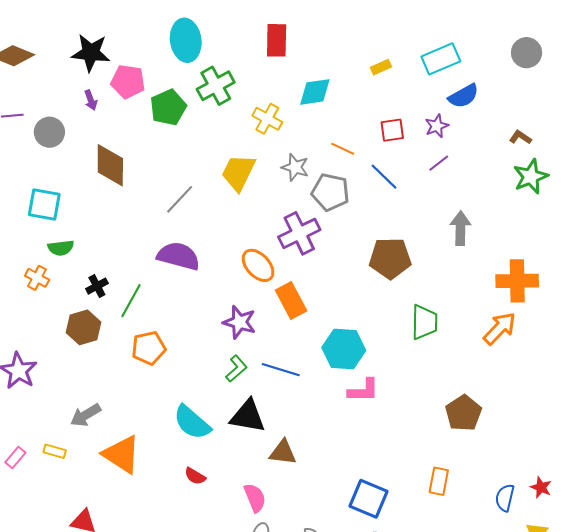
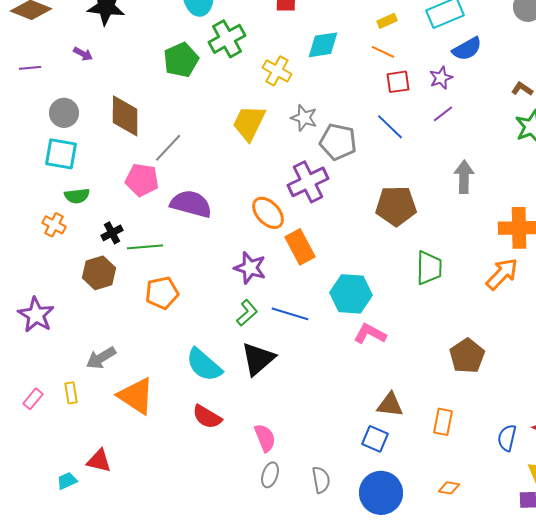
pink pentagon: (128, 82) -> (142, 180), moved
purple arrow: (91, 100) -> (83, 54), moved, turned -42
gray circle: (49, 132) -> (64, 113), moved
orange line: (343, 149) -> (383, 52), moved
gray line: (180, 199) -> (168, 148), moved
green line: (131, 301) -> (145, 247), turned 56
pink L-shape: (363, 390) -> (370, 334), turned -152
black triangle: (248, 416) -> (258, 359), turned -51
yellow rectangle: (55, 451) -> (71, 393), turned 65
brown triangle: (283, 452) -> (390, 405), moved
red semicircle: (195, 476) -> (207, 417), size x1.4
blue square: (369, 499) -> (375, 439), size x0.7

